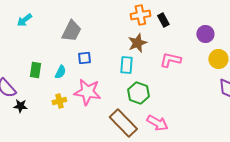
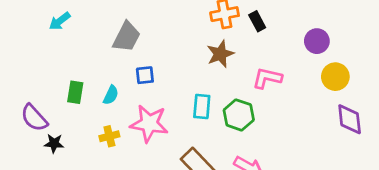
cyan rectangle: (126, 65) -> (202, 106), moved
green hexagon: (138, 93) -> (239, 115), moved

